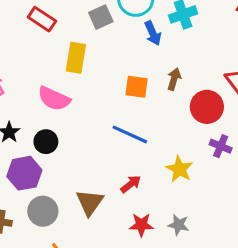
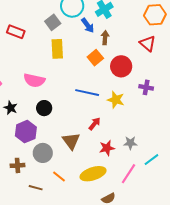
yellow rectangle: (76, 58) -> (57, 49), moved
brown arrow: (174, 79) -> (105, 38), moved
orange square: (137, 87) -> (95, 58), moved, turned -35
red circle: (207, 107) -> (121, 66), moved
black circle: (46, 142) -> (44, 108), moved
yellow star: (179, 169) -> (116, 100), moved

